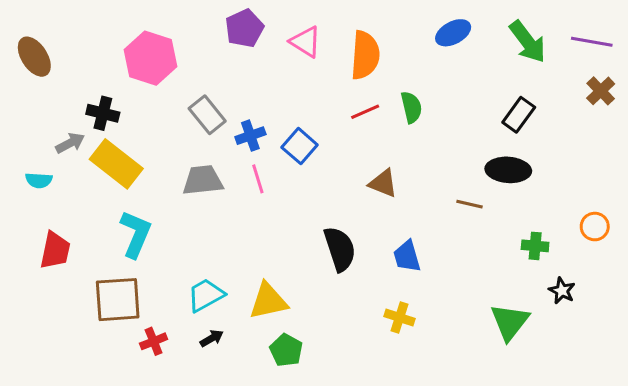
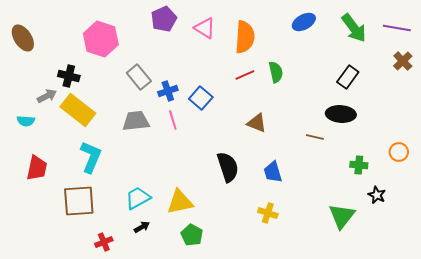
red cross: (154, 341) -> (104, 242), moved

